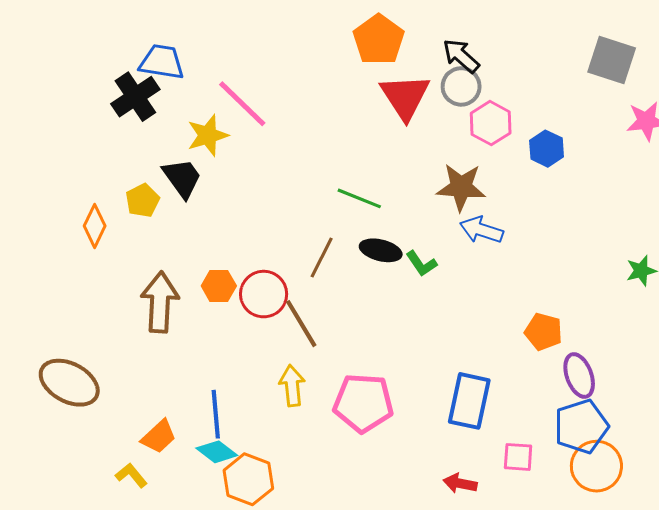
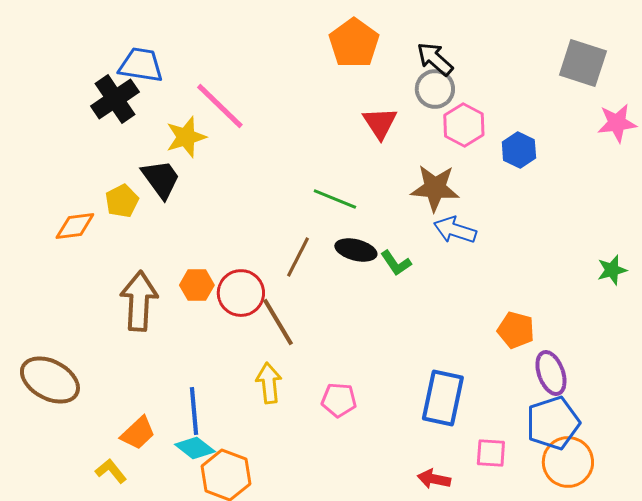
red triangle: (405, 97) -> (380, 123), moved, size x0.7
orange diamond: (95, 226) -> (75, 226), turned 57
pink pentagon: (363, 403) -> (339, 400), size x0.6

